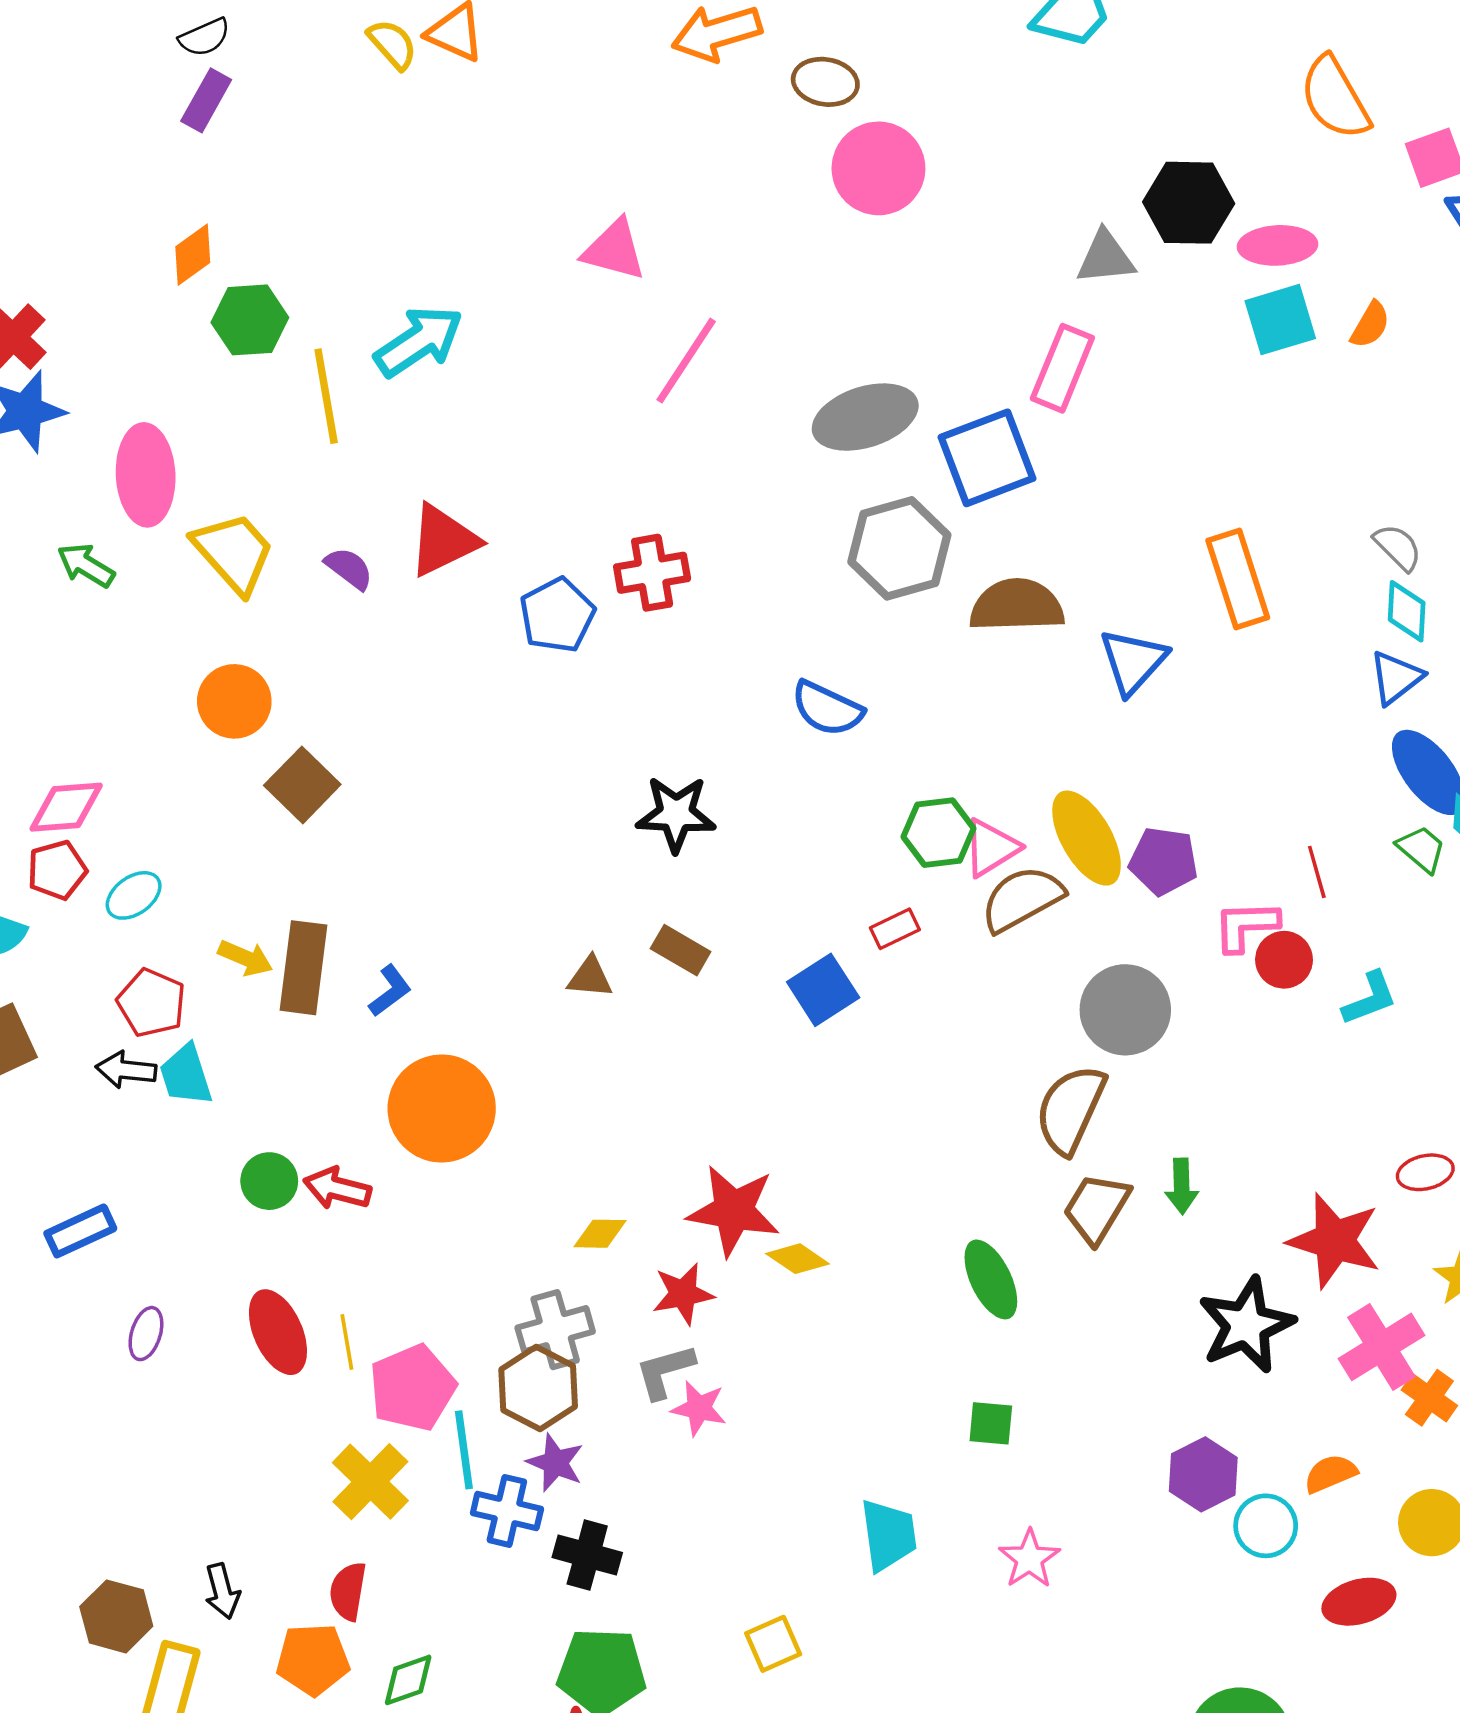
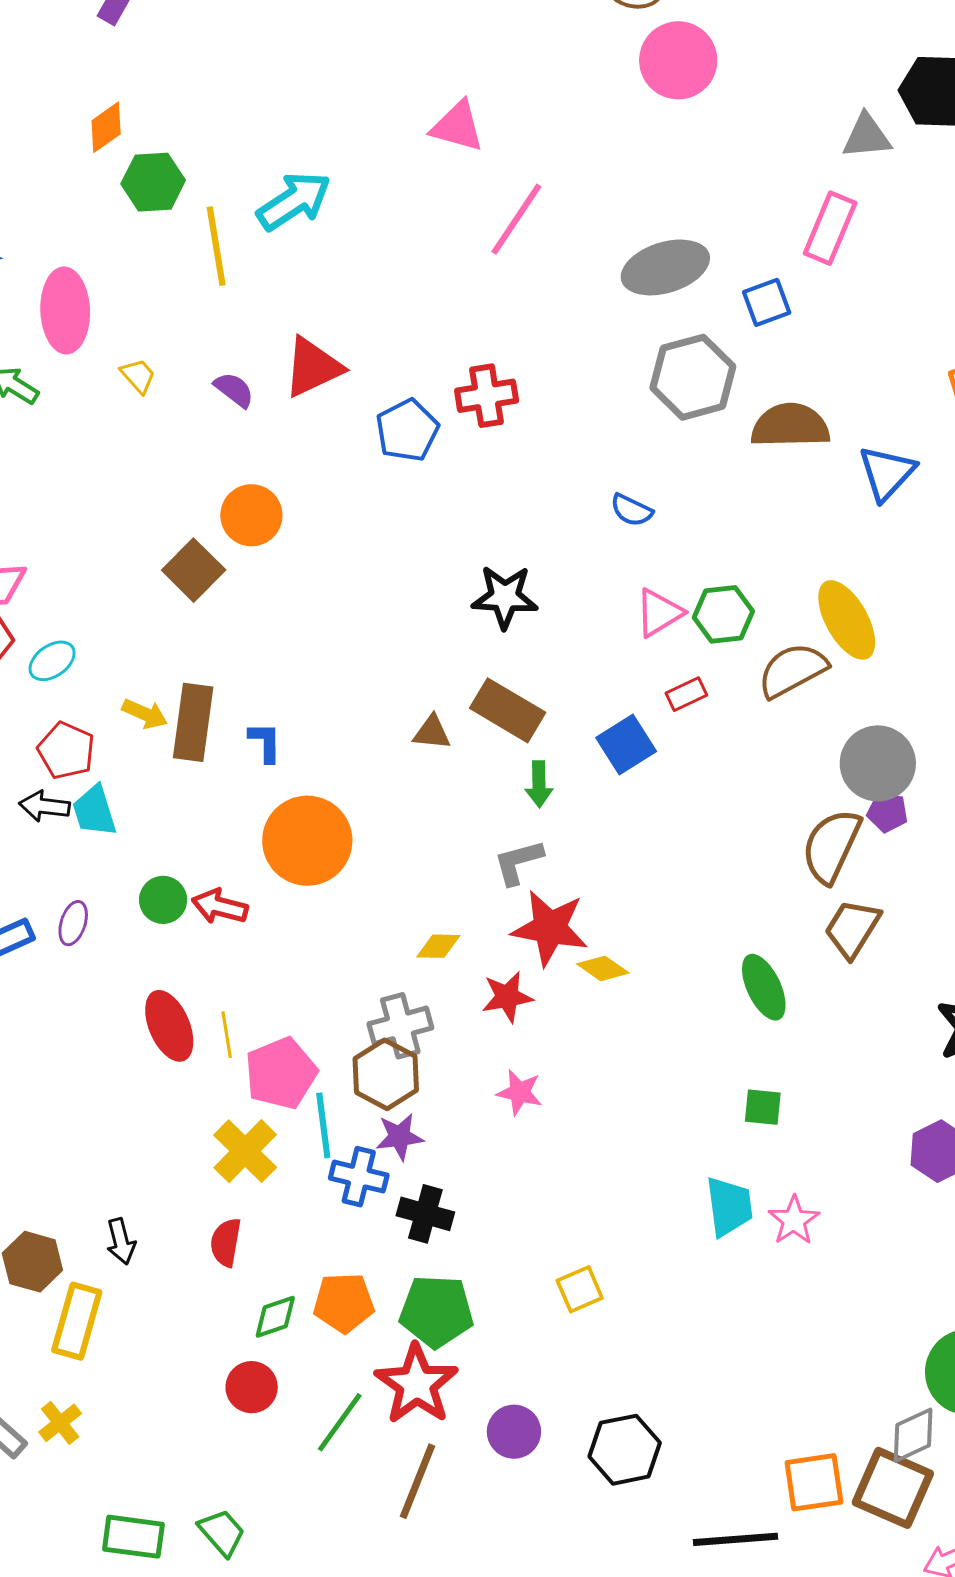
blue square: (987, 458) -> (767, 302), size x0.6
yellow trapezoid: (234, 553) -> (138, 376), size x0.5
orange circle: (234, 701) -> (251, 515), moved
blue semicircle: (827, 709) -> (632, 510), size x0.7
pink triangle: (991, 848) -> (659, 613), moved
purple pentagon: (1163, 861) -> (887, 812), moved, size x0.7
brown rectangle: (681, 950) -> (508, 710), size x1.5
blue L-shape: (390, 991) -> (265, 742), turned -54
green arrow: (1182, 1186) -> (539, 784), moved
purple ellipse: (146, 1334) -> (73, 923), moved
gray L-shape: (665, 1371) -> (518, 862), moved
purple star: (555, 1463) -> (399, 1137), turned -30
cyan trapezoid: (888, 1535) -> (729, 1206), moved
orange pentagon: (313, 1659) -> (344, 1303), moved

